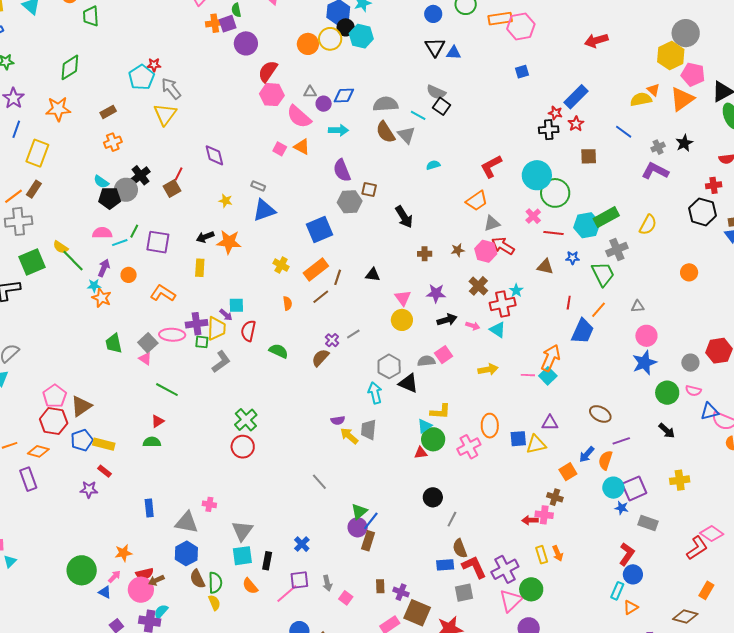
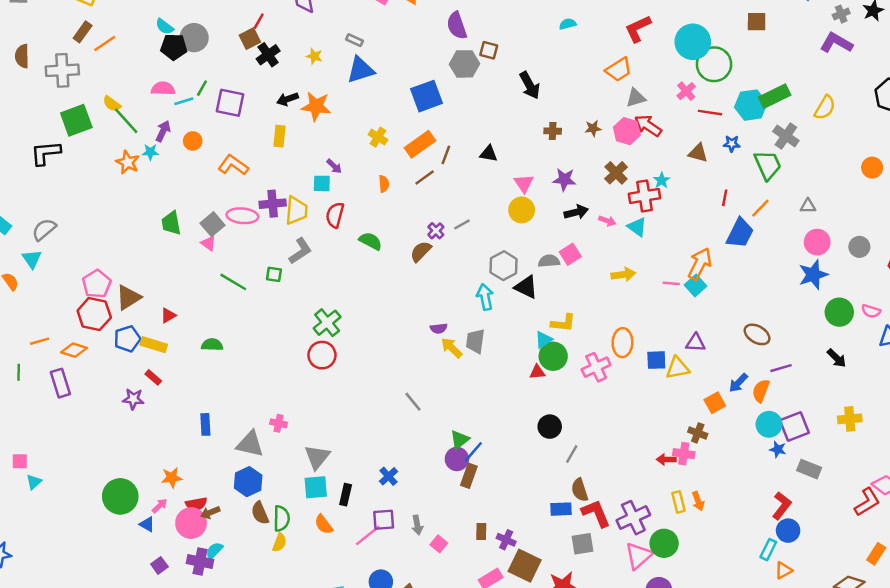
black cross: (141, 175) -> (268, 55), moved
orange line: (14, 196) -> (105, 44), moved
gray cross: (617, 250) -> (786, 136), turned -35
orange star: (102, 298) -> (128, 162), moved
purple arrow: (226, 315) -> (334, 166), moved
green square: (202, 342) -> (274, 274), moved
gray circle: (690, 363) -> (859, 247), moved
red triangle: (158, 421) -> (168, 315), moved
yellow semicircle: (214, 603) -> (279, 543), turned 42

